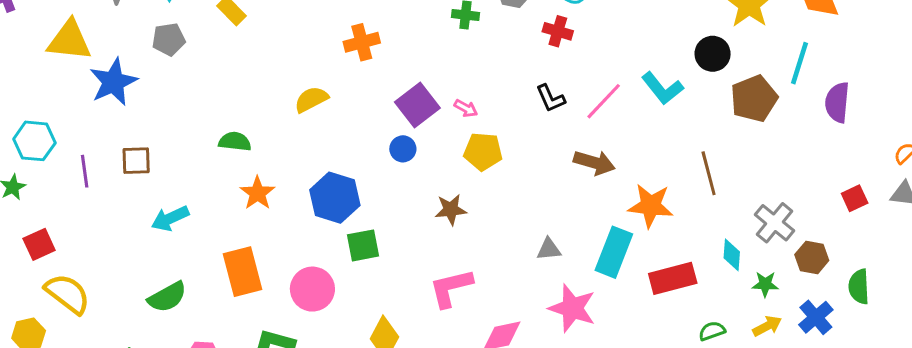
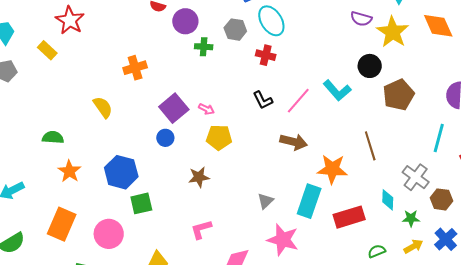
cyan line: (800, 63) -> (439, 138), moved
yellow semicircle: (311, 99) -> (103, 107), turned 85
gray triangle: (549, 249) -> (265, 201), turned -36
orange rectangle: (243, 272) -> (62, 224), turned 40
pink L-shape: (451, 288) -> (201, 229), size x0.7

